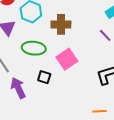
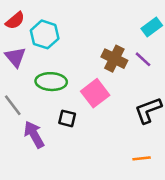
brown cross: (61, 24) -> (114, 59), moved, turned 30

